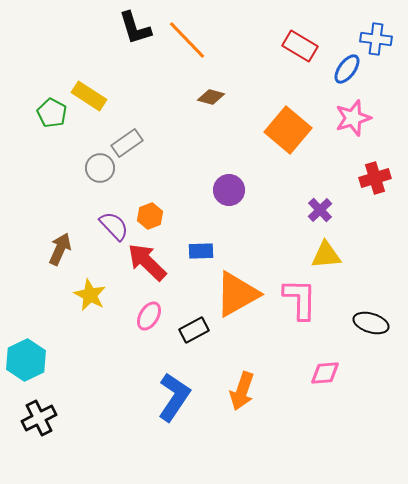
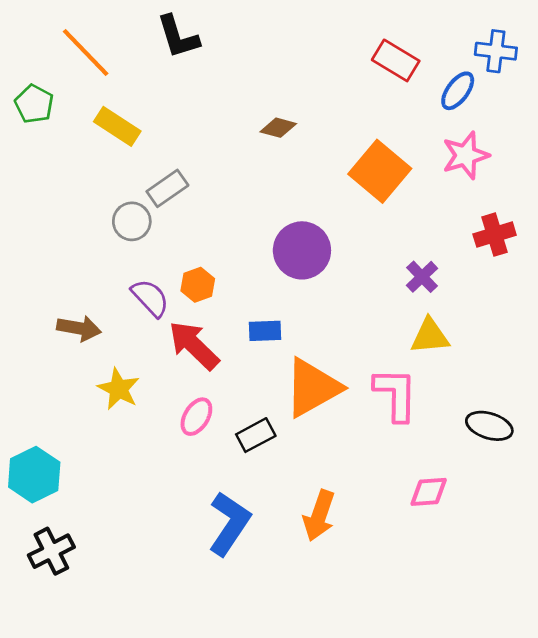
orange line: (187, 40) -> (86, 53), moved
green pentagon: (52, 113) -> (34, 104), moved
purple circle: (229, 190) -> (302, 250), size x1.4
brown arrow: (60, 249) -> (79, 328), turned 76

